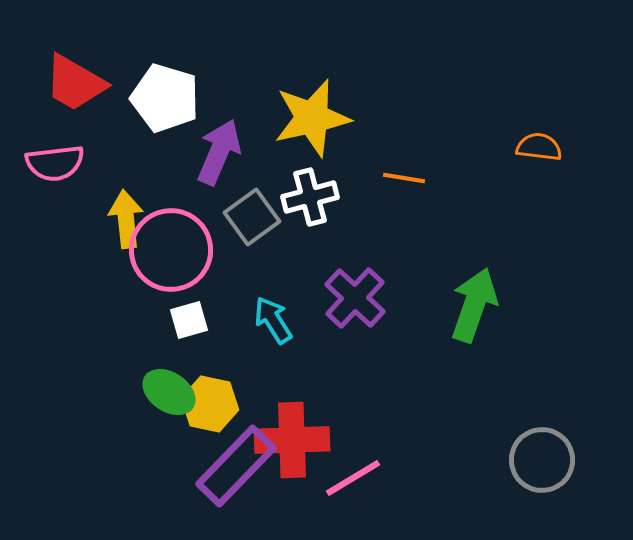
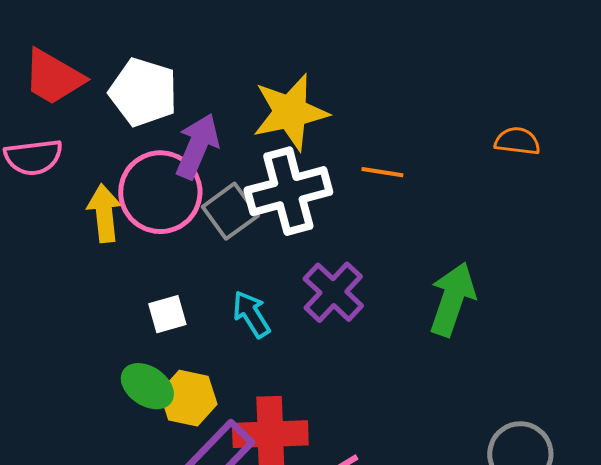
white cross: (310, 197) -> (288, 191), size x1.5
pink circle: (171, 250) -> (160, 192), moved

